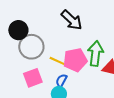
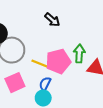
black arrow: (72, 20) -> (52, 20), size x0.7
green arrow: (96, 54) -> (79, 54), size x0.7

